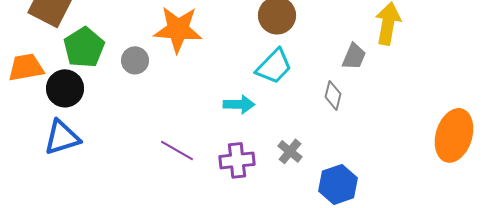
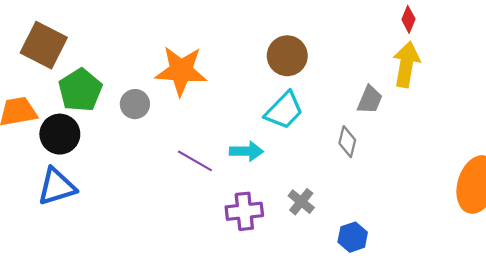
purple line: (177, 150) -> (195, 161), moved
blue hexagon: (338, 184) -> (353, 237), size x0.7

